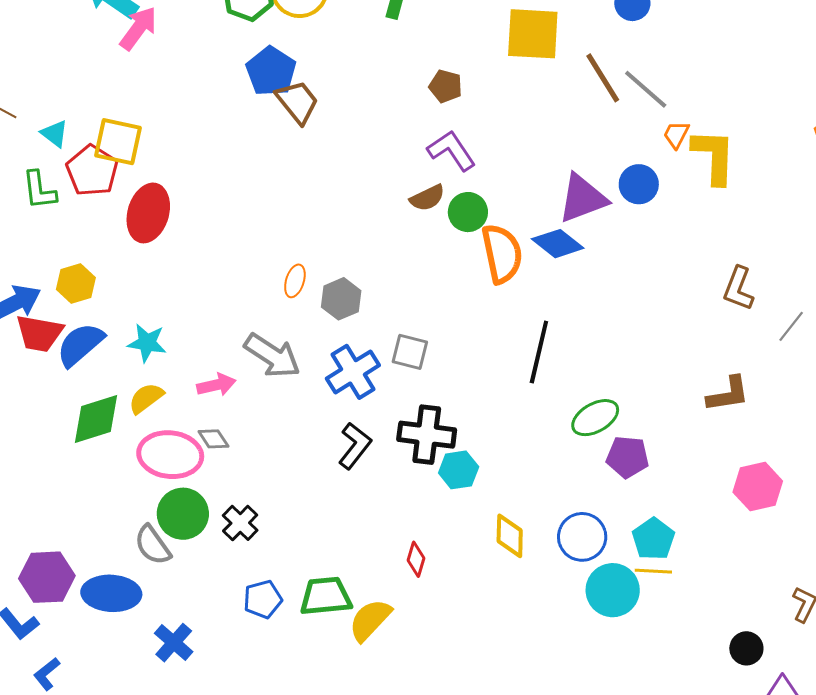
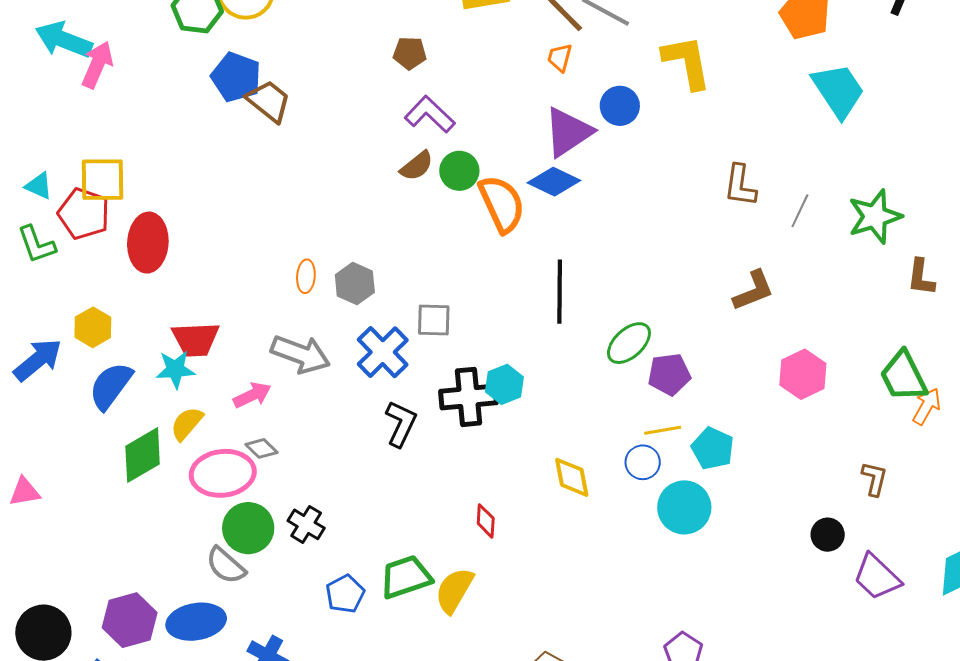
orange trapezoid: (676, 135) -> (560, 57), moved
red trapezoid: (39, 333) -> (196, 339), moved
cyan hexagon: (459, 470) -> (504, 384), moved
blue circle: (582, 537) -> (643, 462), size x0.7
yellow line: (653, 571) -> (663, 430), moved

